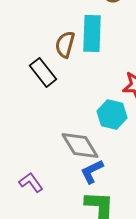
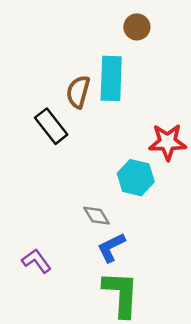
gray diamond: (80, 145) -> (97, 216), size x0.6

